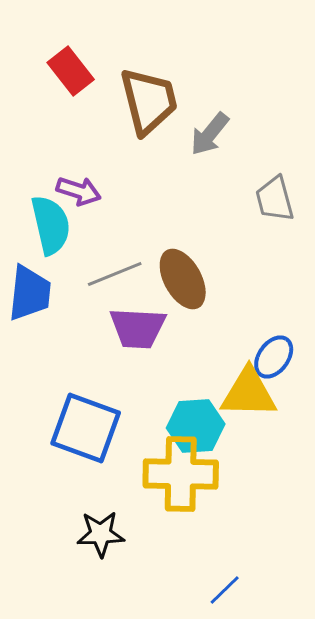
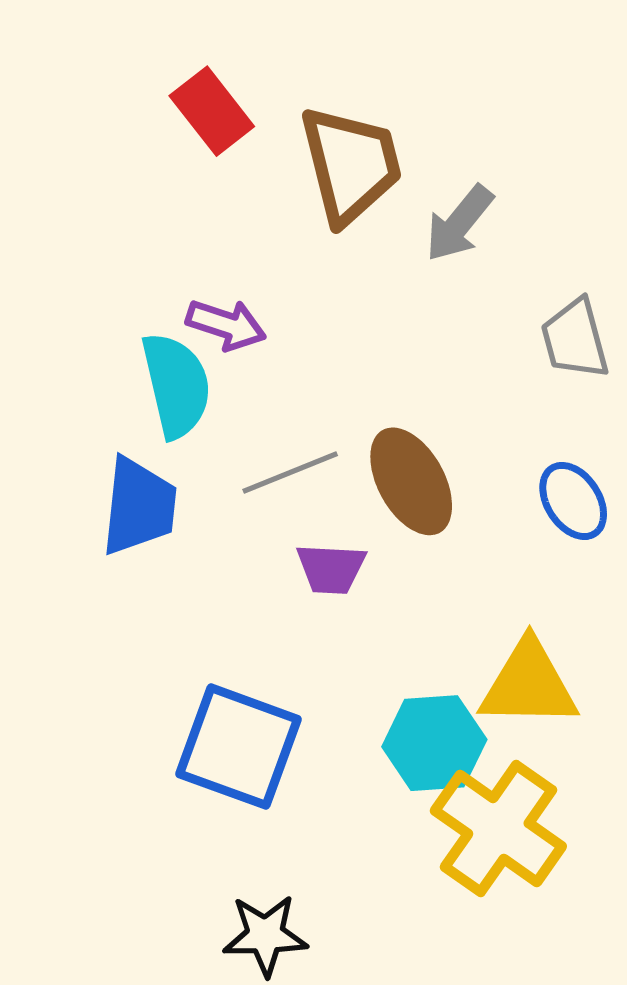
purple trapezoid: (138, 328) -> (331, 569), size x0.7
blue ellipse: (274, 357) -> (573, 501), moved, turned -69
yellow cross: (181, 474) -> (498, 828), moved, turned 34

